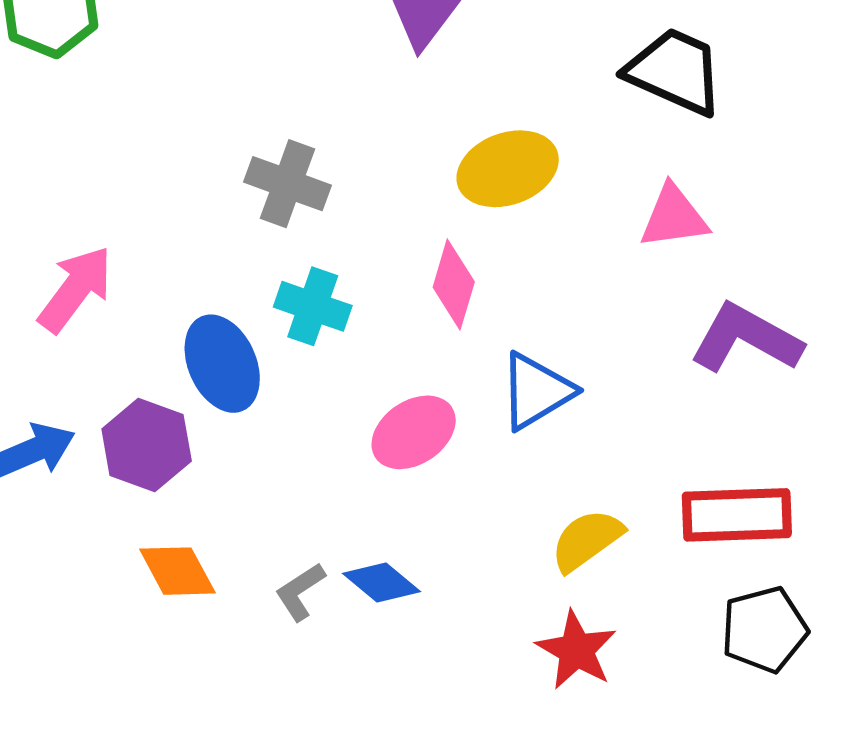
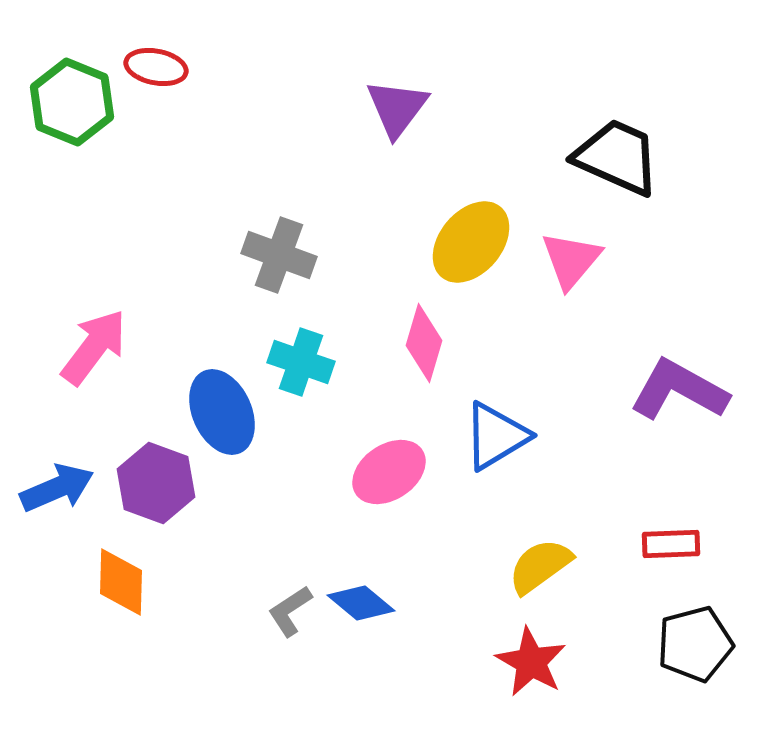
yellow ellipse: (508, 169) -> (471, 242), turned -30
pink triangle: (674, 217) -> (571, 260), moved, turned -42
red rectangle: (737, 515) -> (671, 544), size x0.6
orange diamond: (177, 571) -> (121, 582), moved, turned 30

